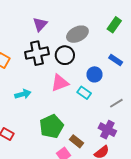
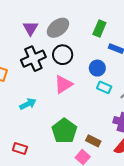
green rectangle: (114, 25) -> (99, 29), moved
gray ellipse: (77, 34) -> (58, 28), moved
cyan rectangle: (84, 93) -> (104, 87), moved

